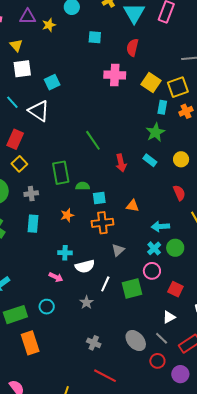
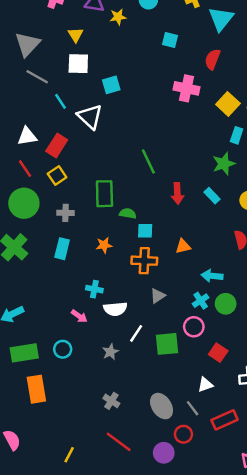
orange triangle: (133, 206) -> (183, 246), turned -32
purple circle: (180, 374) -> (164, 453), moved

